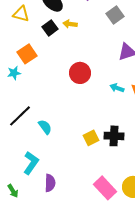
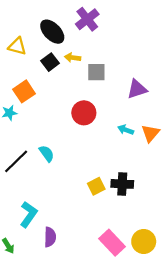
gray square: (115, 15) -> (96, 72), moved, turned 36
cyan semicircle: (45, 127) -> (47, 153), moved

